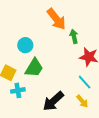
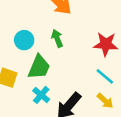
green arrow: (74, 36) -> (57, 38), moved
cyan cross: (18, 90) -> (41, 95), moved, turned -32

